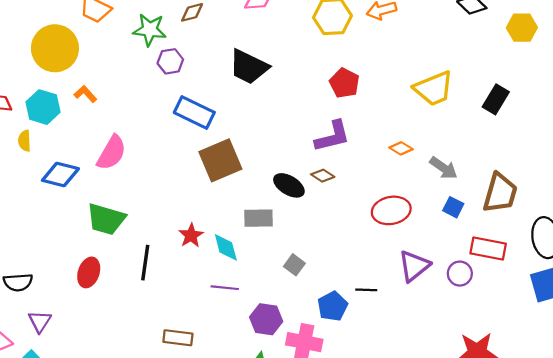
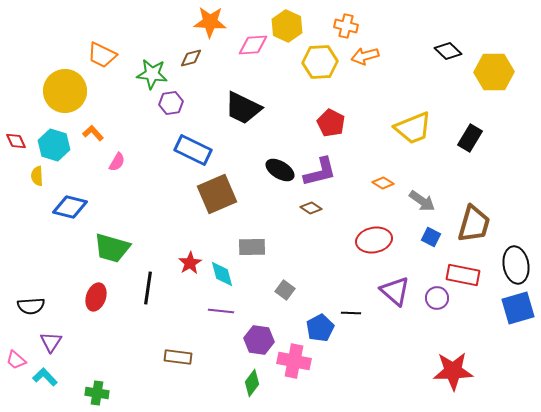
yellow hexagon: (522, 28) -> (494, 72), size x1.4
pink semicircle: (112, 153) -> (117, 162), moved, size x0.6
black ellipse: (289, 185) -> (280, 170), moved
purple triangle: (414, 266) -> (395, 291), turned -40

